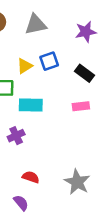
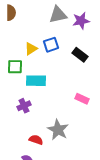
gray triangle: (36, 24) -> (58, 15), moved
pink rectangle: (81, 106) -> (82, 99), moved, turned 32
gray star: (77, 182) -> (58, 130), moved

